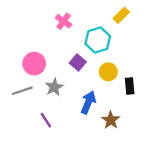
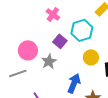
purple square: (78, 62) -> (60, 41), moved
gray star: (54, 87) -> (49, 61), moved

